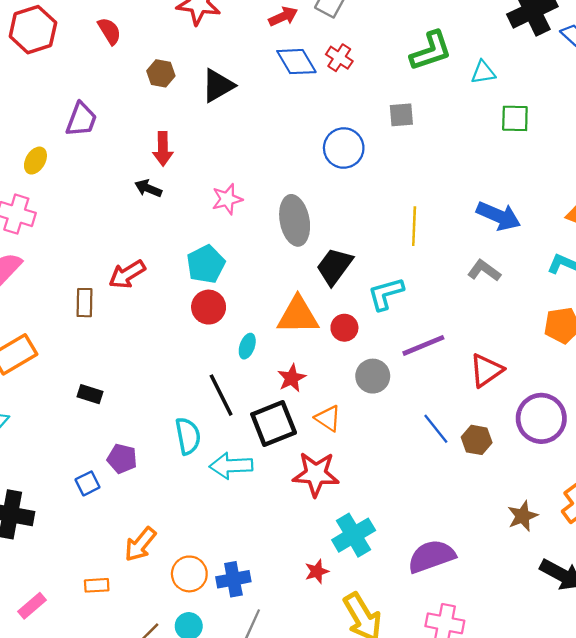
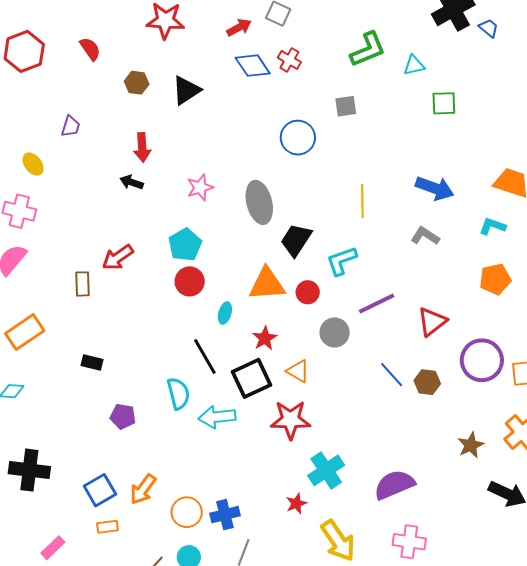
purple trapezoid: (81, 119) -> (71, 126), size x0.7
yellow ellipse: (35, 161) -> (33, 164), turned -65
blue square: (88, 483) -> (100, 490), moved, size x1.5

